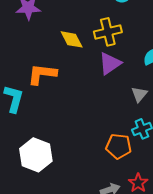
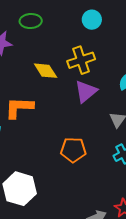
orange pentagon: (119, 146) -> (73, 150), moved

